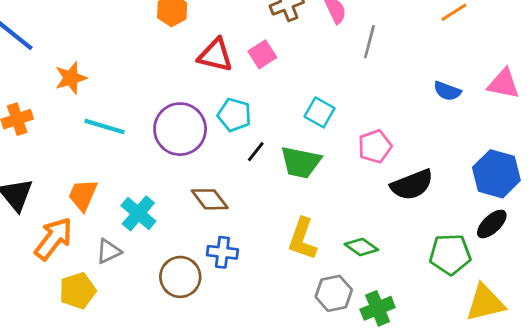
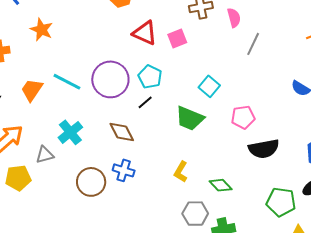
orange star: (71, 78) -> (41, 30), turned 30
cyan line: (104, 126) -> (67, 82), moved
black line: (256, 152) -> (145, 102), moved
orange trapezoid: (83, 195) -> (32, 90), moved
yellow L-shape: (302, 239) -> (181, 172), size x0.7

